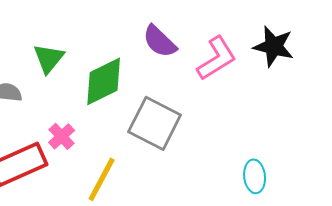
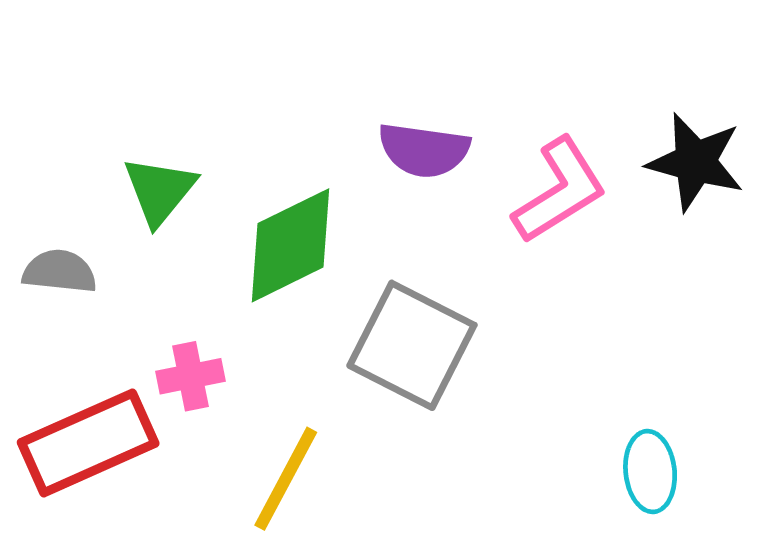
purple semicircle: (160, 41) -> (424, 150), turned -36
pink cross: (62, 136) -> (190, 376), turned 32

